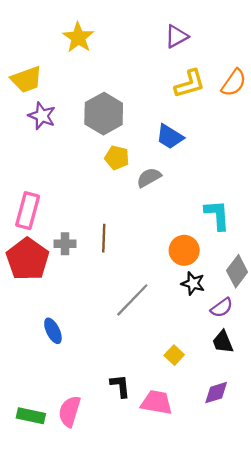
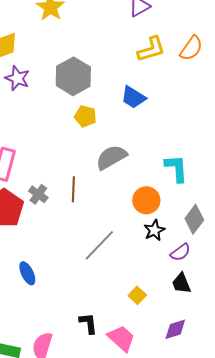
gray semicircle: (149, 178) -> (111, 157), moved, size x1.4
gray cross: (65, 244) -> (38, 194), turned 36
black star: (193, 283) -> (154, 230), turned 30
pink trapezoid: (157, 402) -> (121, 338), turned 32

